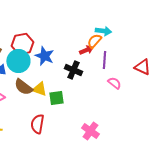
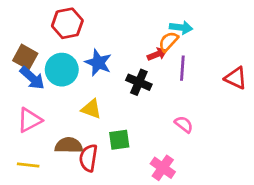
red hexagon: (22, 44) -> (67, 23), moved
pink semicircle: (114, 83) -> (184, 124), moved
brown semicircle: (23, 87) -> (69, 145), moved, turned 144
green square: (56, 98) -> (119, 140), moved

